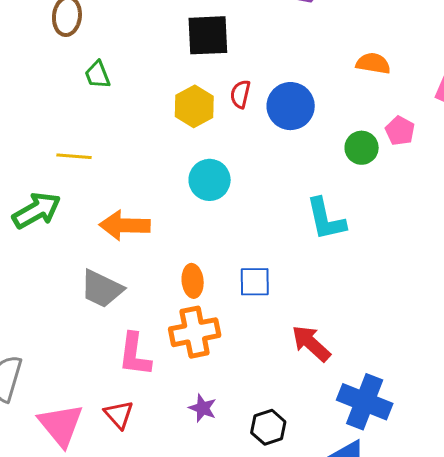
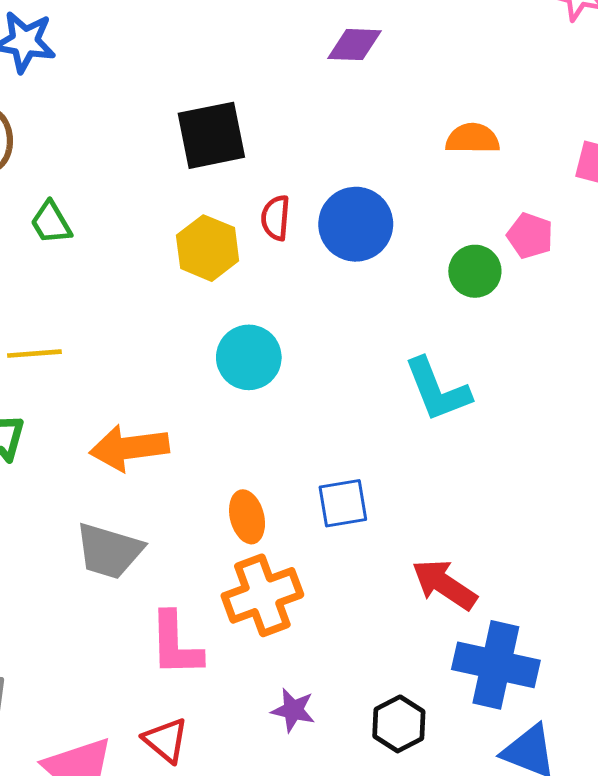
blue cross: (365, 402) -> (496, 665), moved

